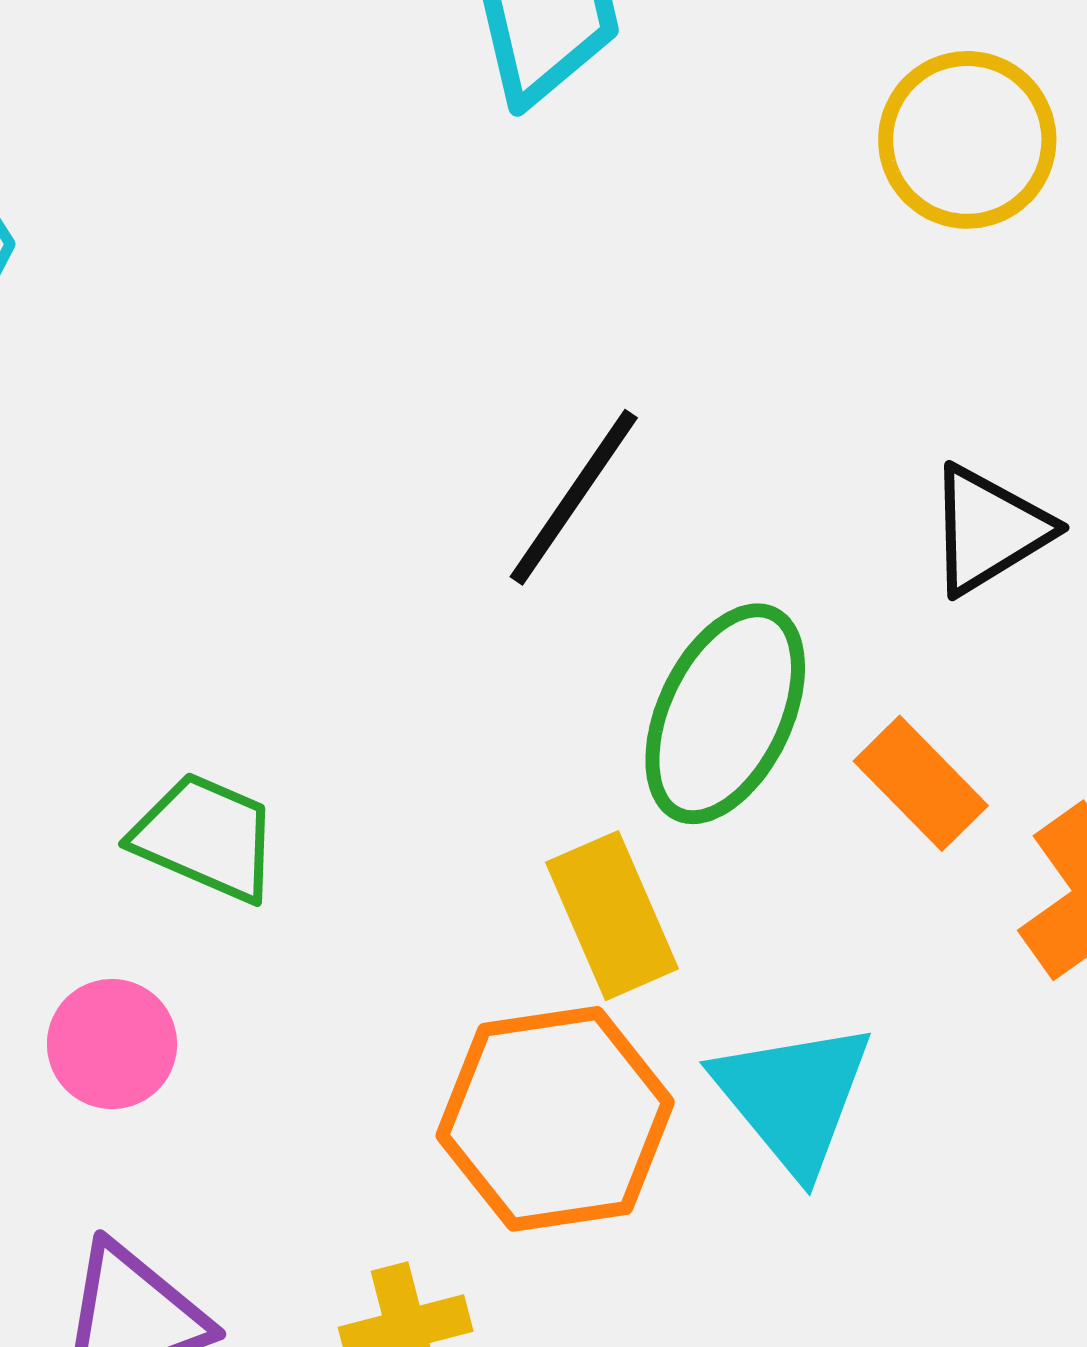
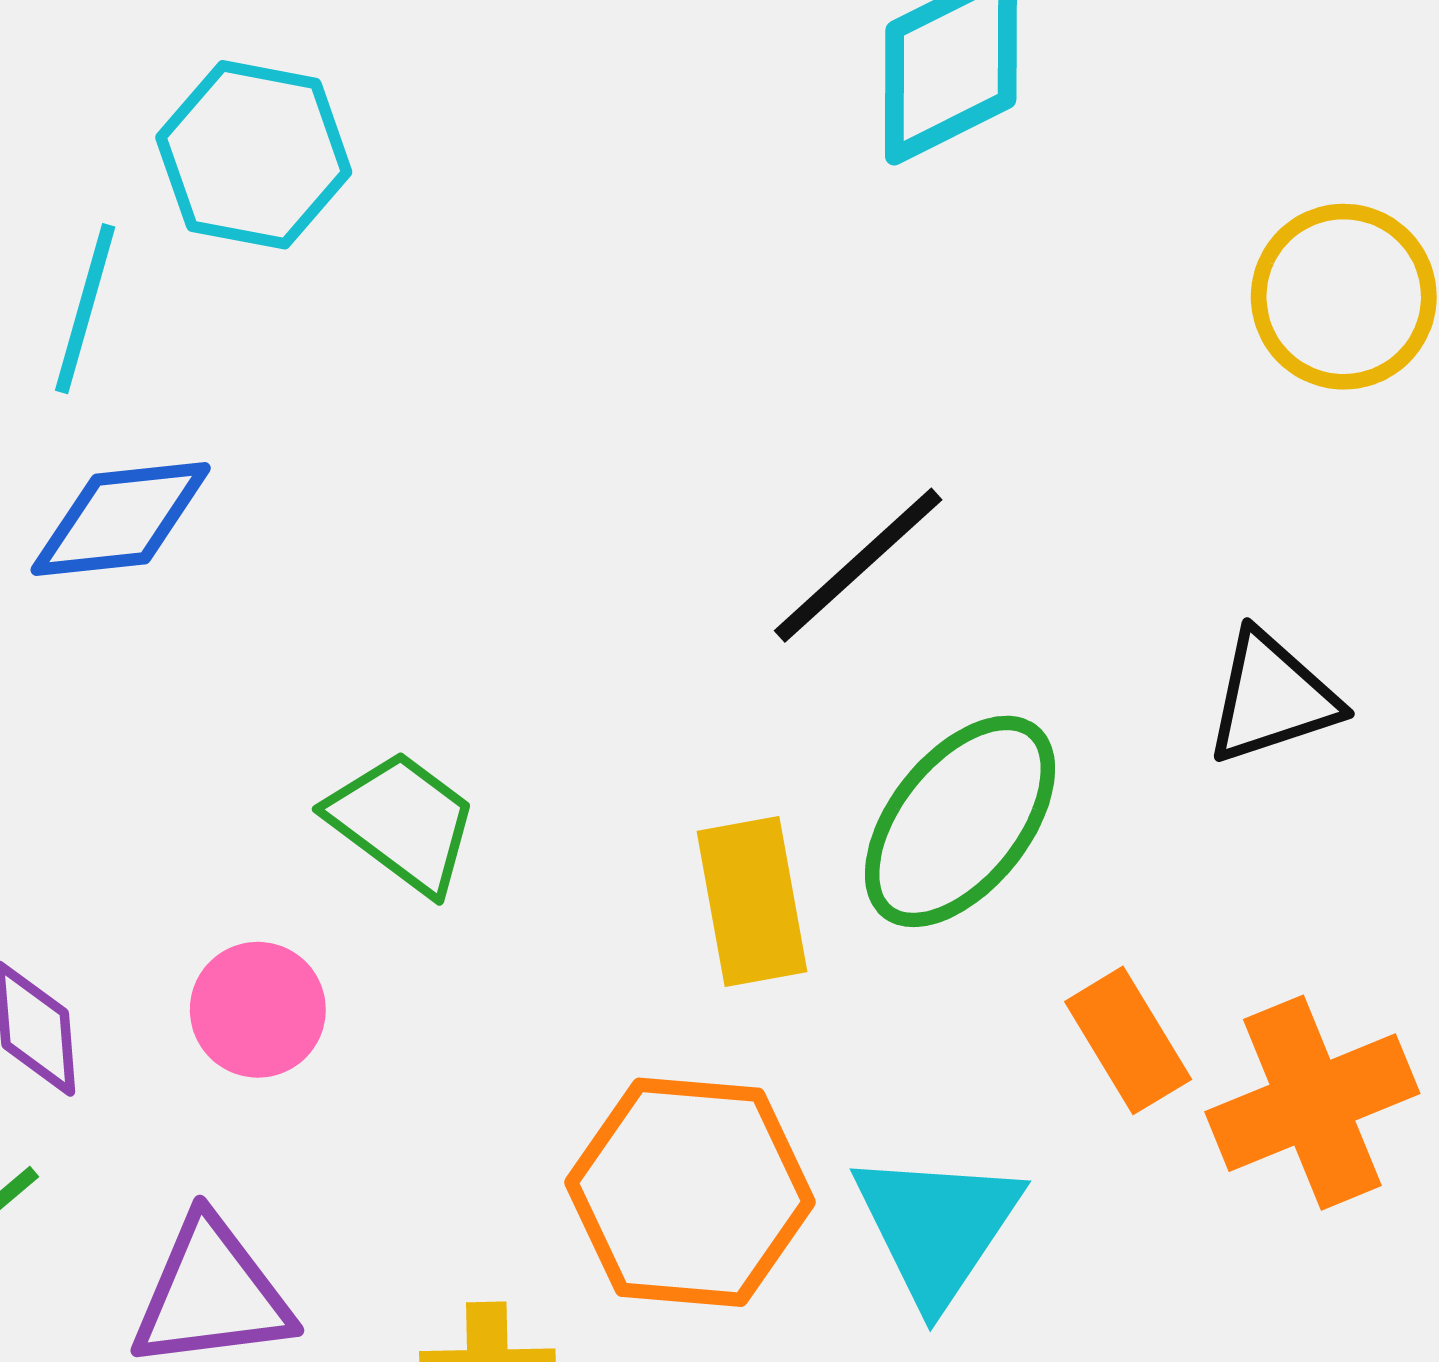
orange rectangle: (921, 783) -> (1128, 1040), moved
yellow rectangle: (612, 916) -> (752, 901), moved

